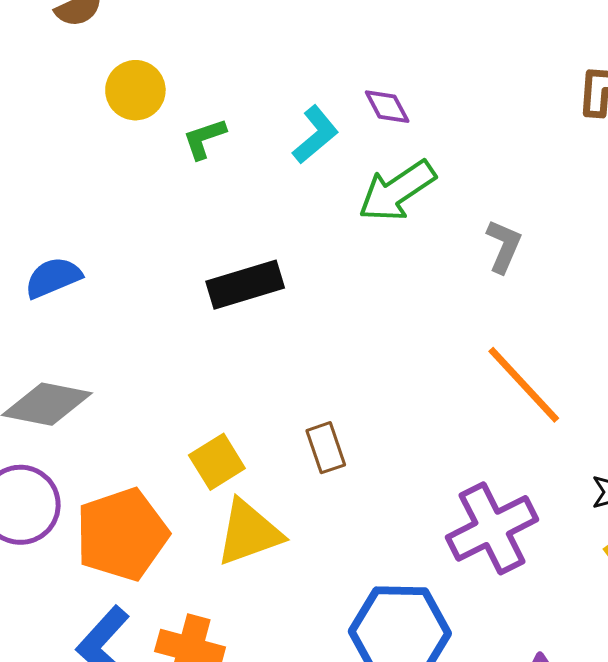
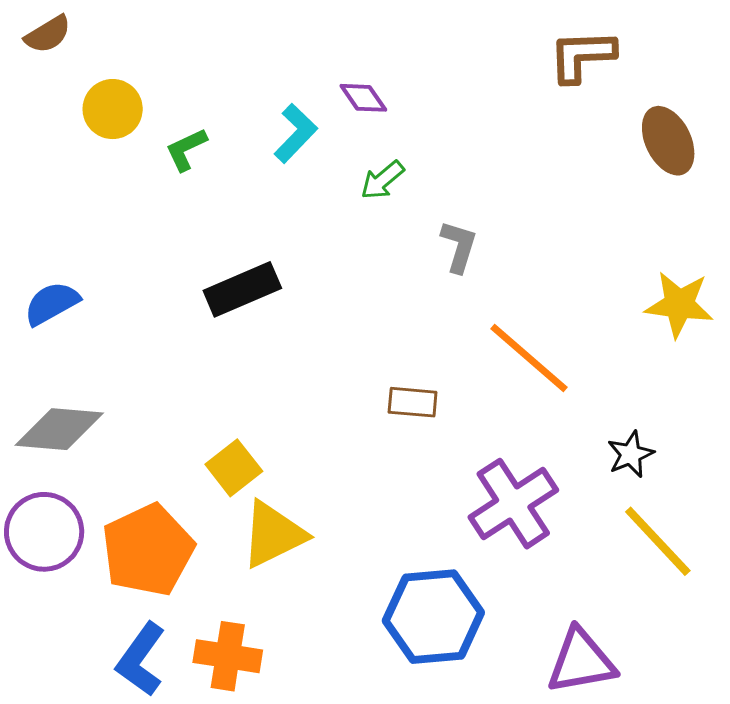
green arrow: (397, 191) -> (382, 180), size x0.6
gray L-shape: (504, 246) -> (459, 246), moved
brown rectangle: (326, 448) -> (413, 402), moved, turned -60

